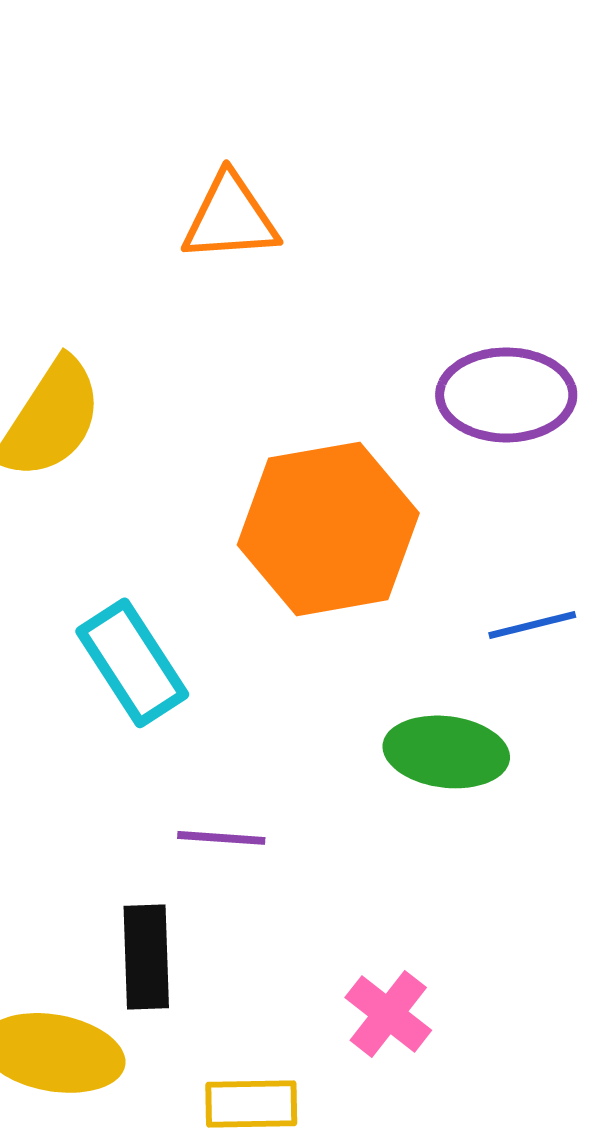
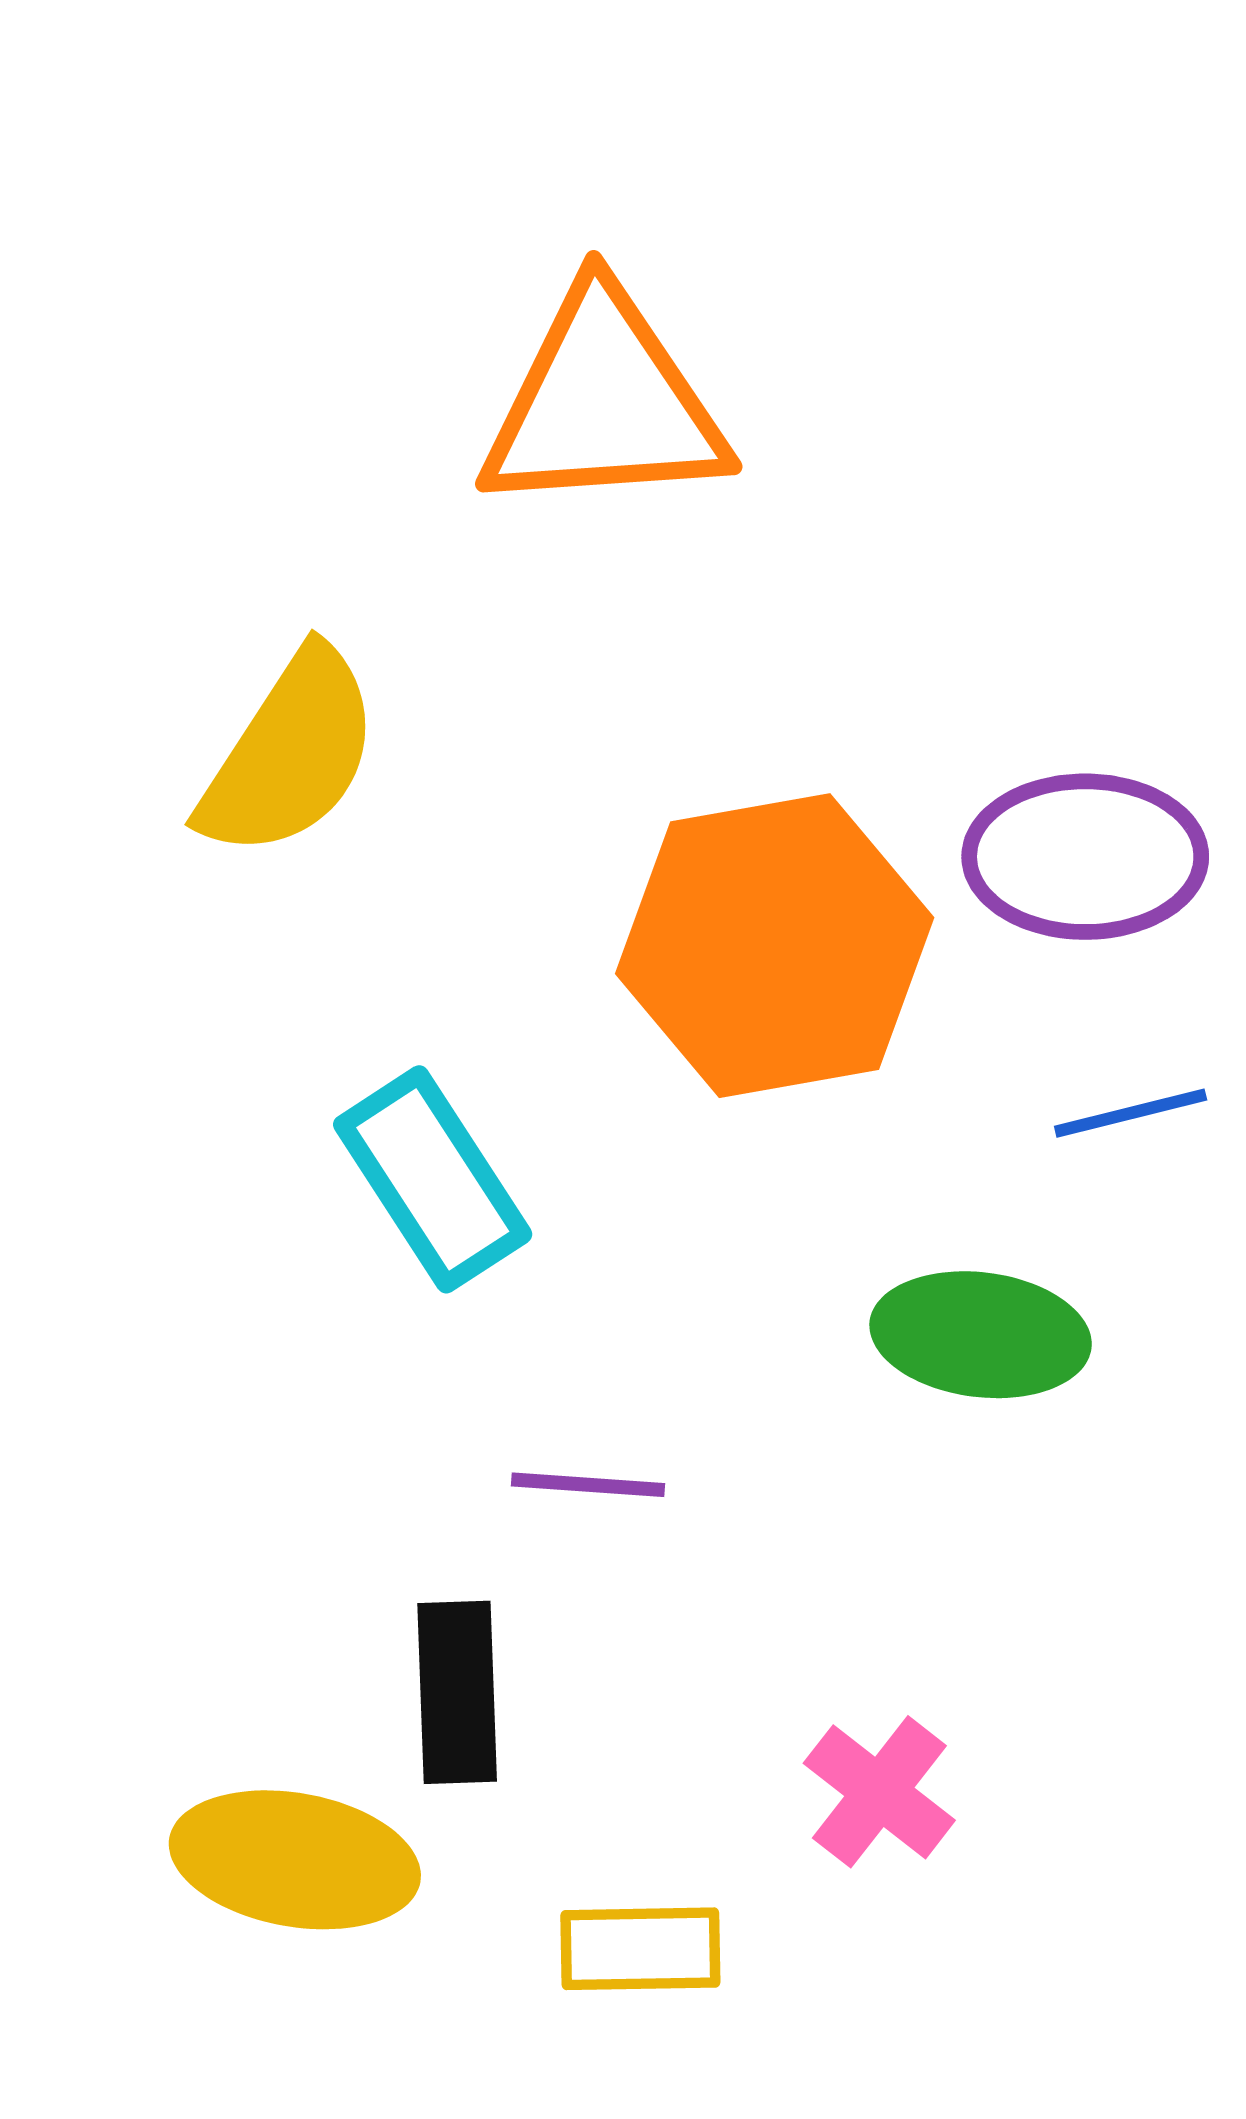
orange triangle: (230, 218) -> (604, 403), size x1.5
purple ellipse: (506, 395) -> (1085, 857), moved

